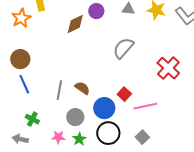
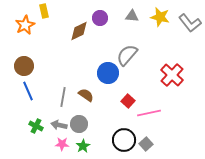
blue circle: (104, 108) -> (108, 73), moved
black circle: (108, 133) -> (124, 140), moved
gray arrow: (20, 139) -> (59, 125), moved

